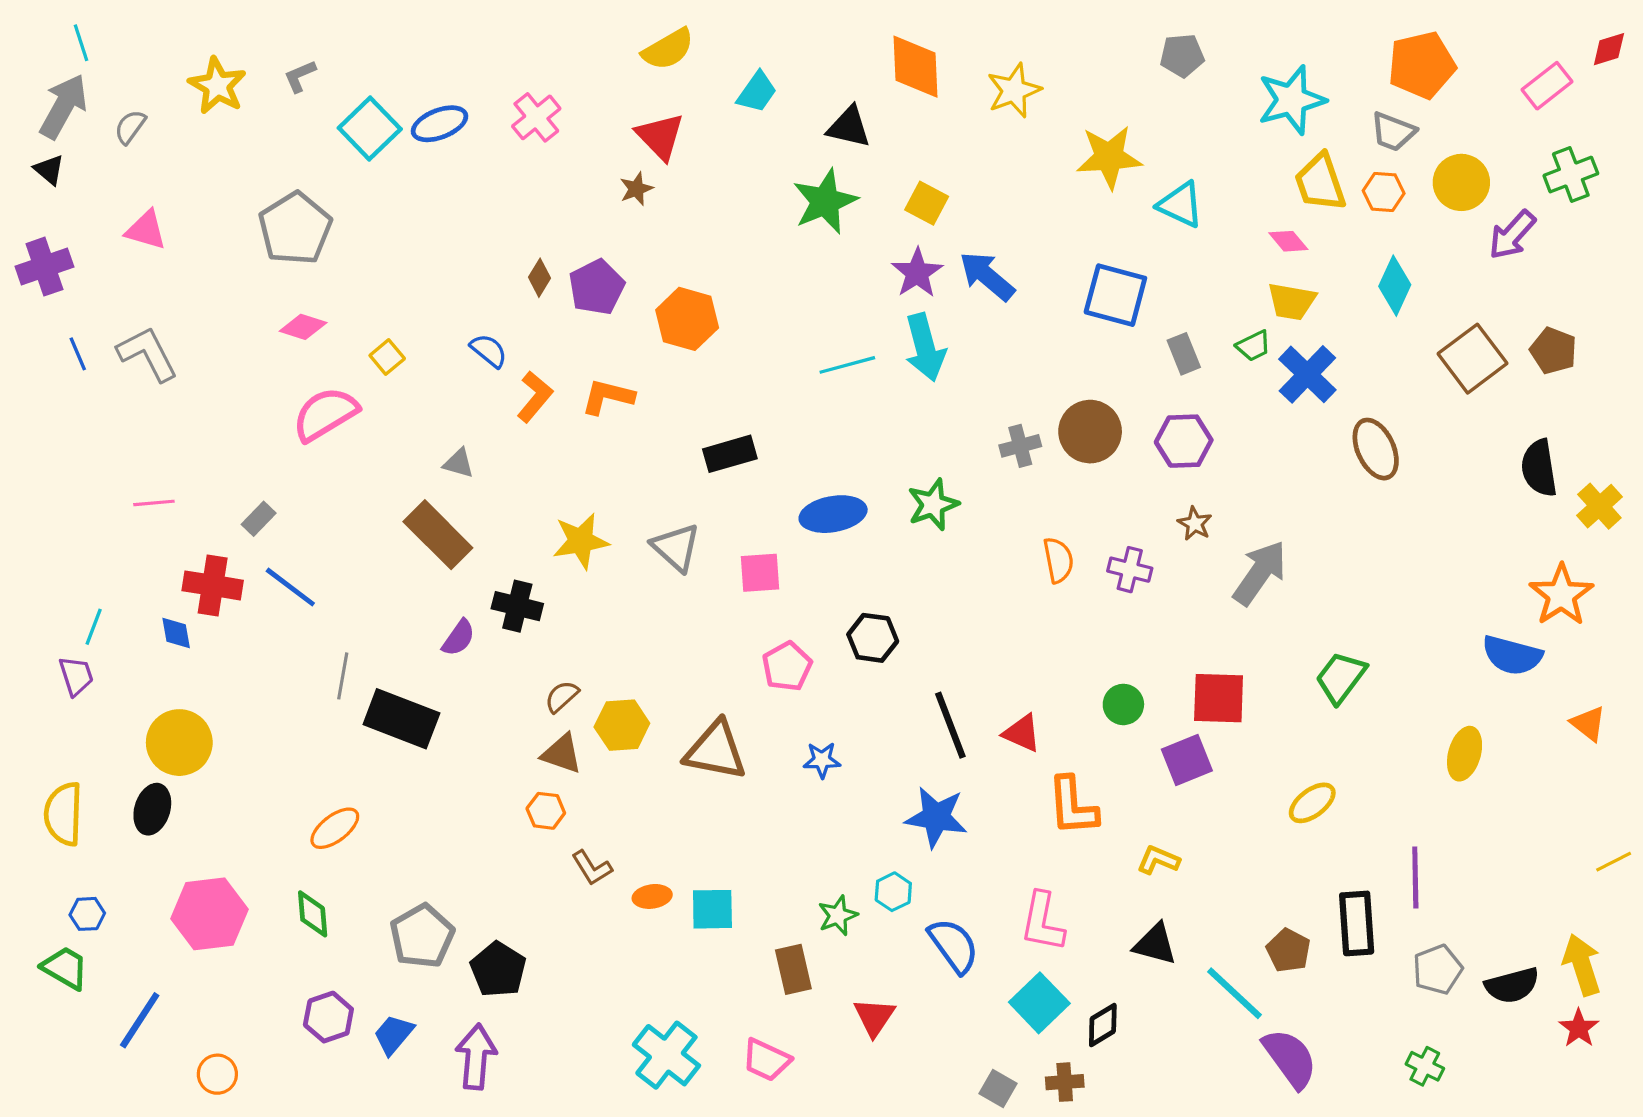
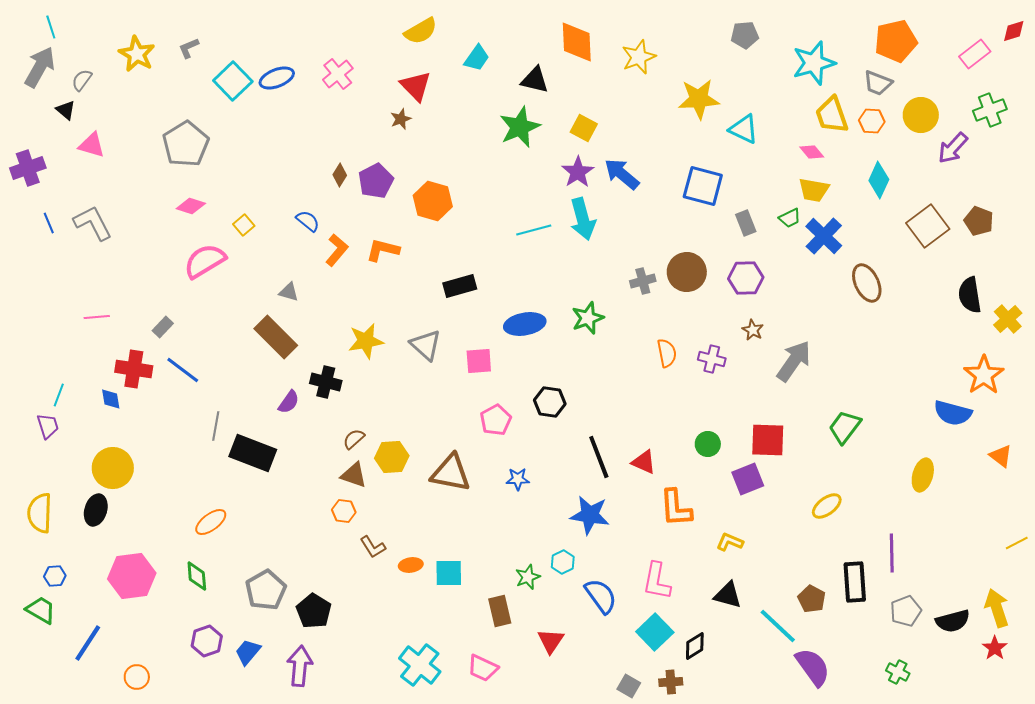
black triangle: (49, 170) -> (66, 110), moved

